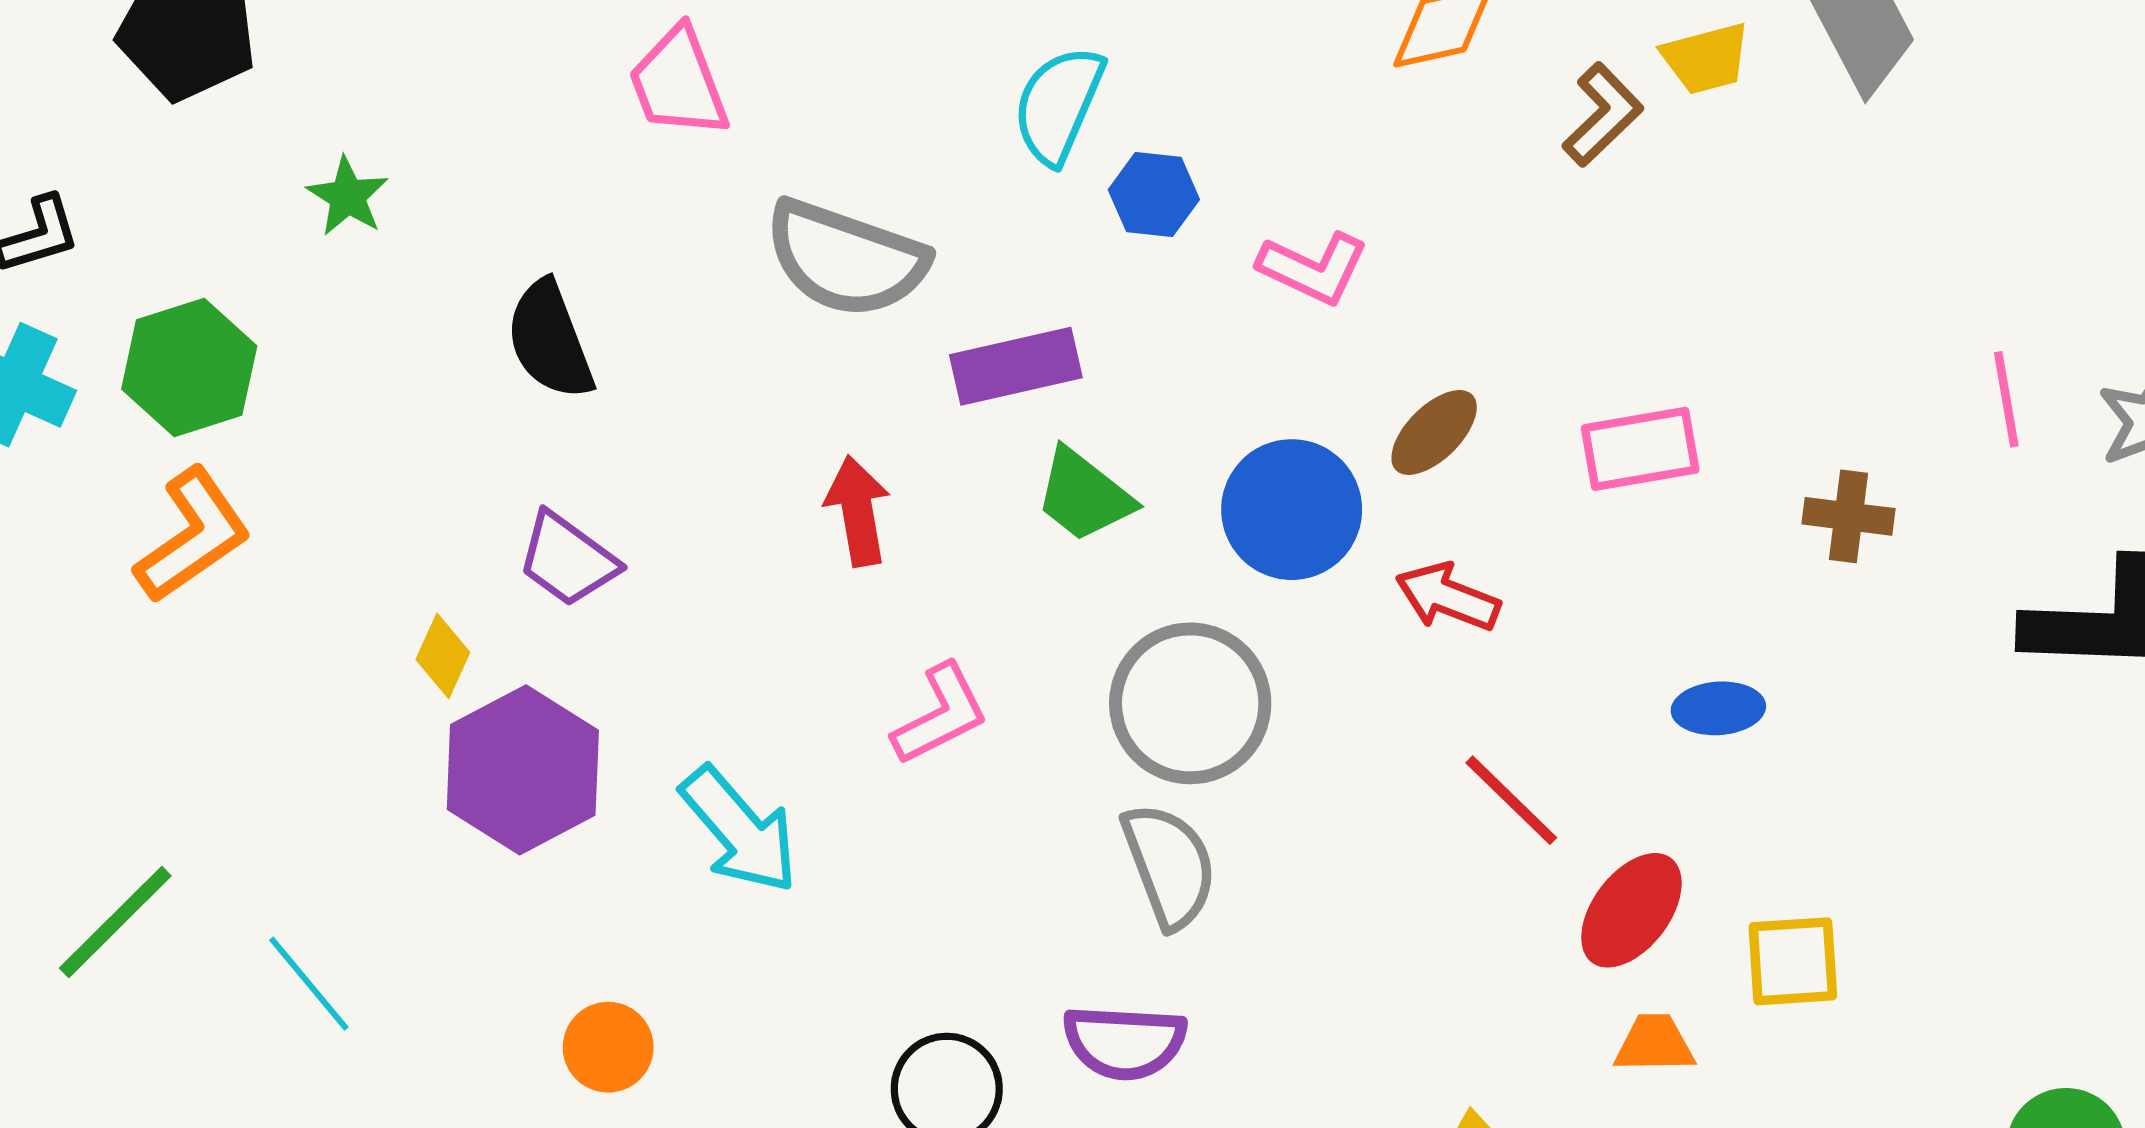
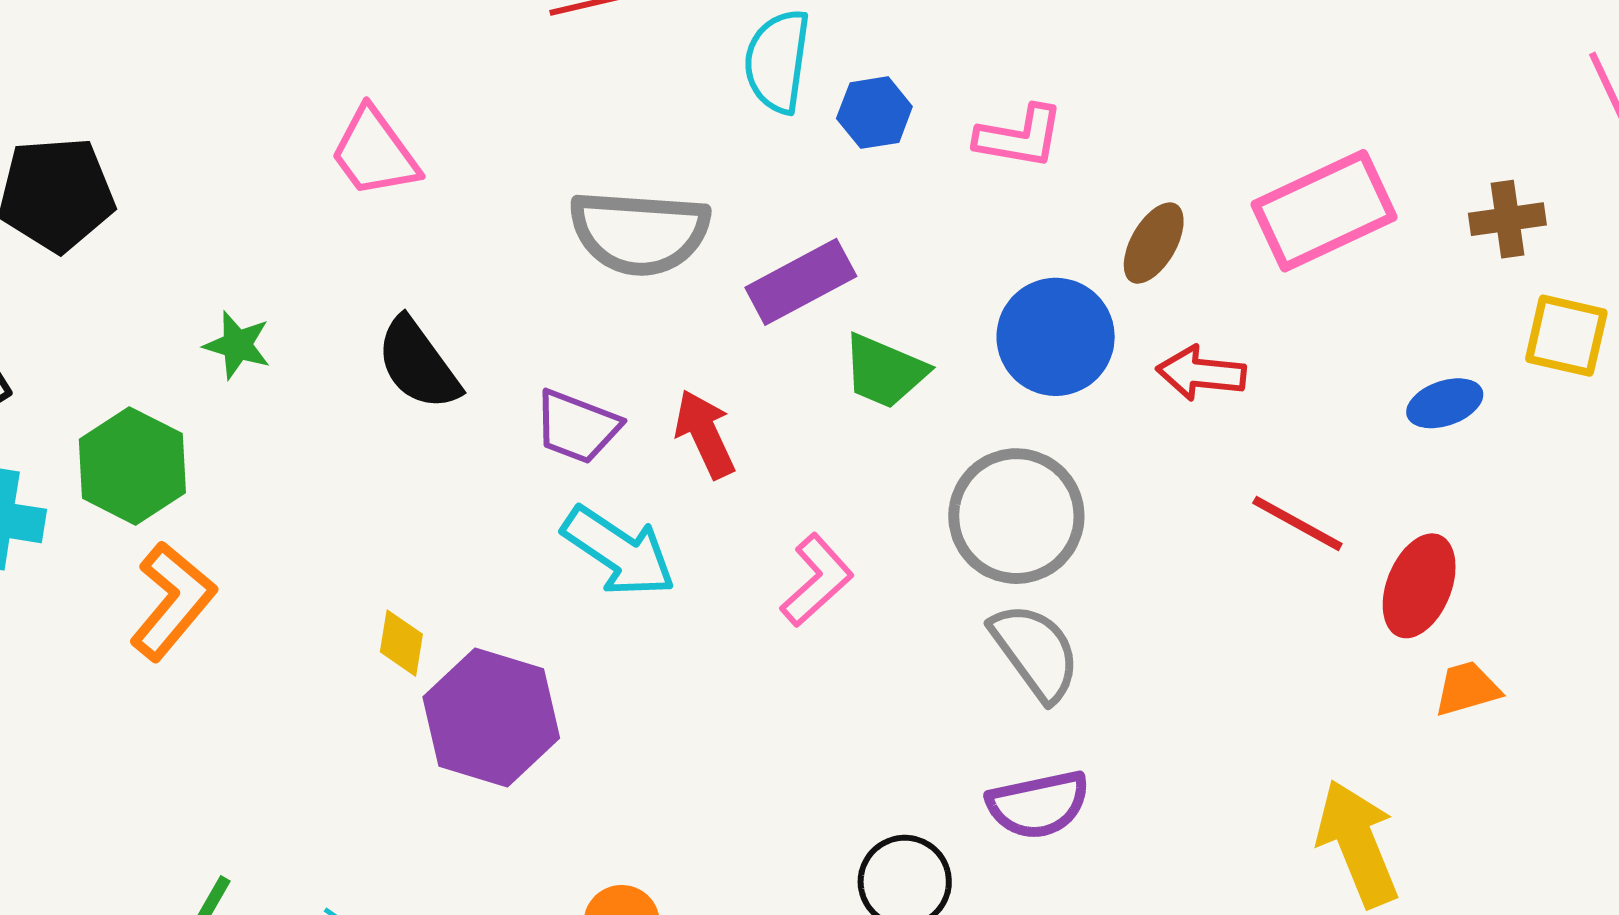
pink trapezoid: (678, 83) -> (375, 153), moved
green star: (348, 196) -> (237, 345), moved
pink rectangle: (1640, 449) -> (1324, 211), size x1.4
purple trapezoid: (568, 559) -> (577, 427), moved
cyan arrow: (739, 830) -> (619, 551), moved
yellow square: (1793, 961) -> (1566, 336), moved, turned 32

